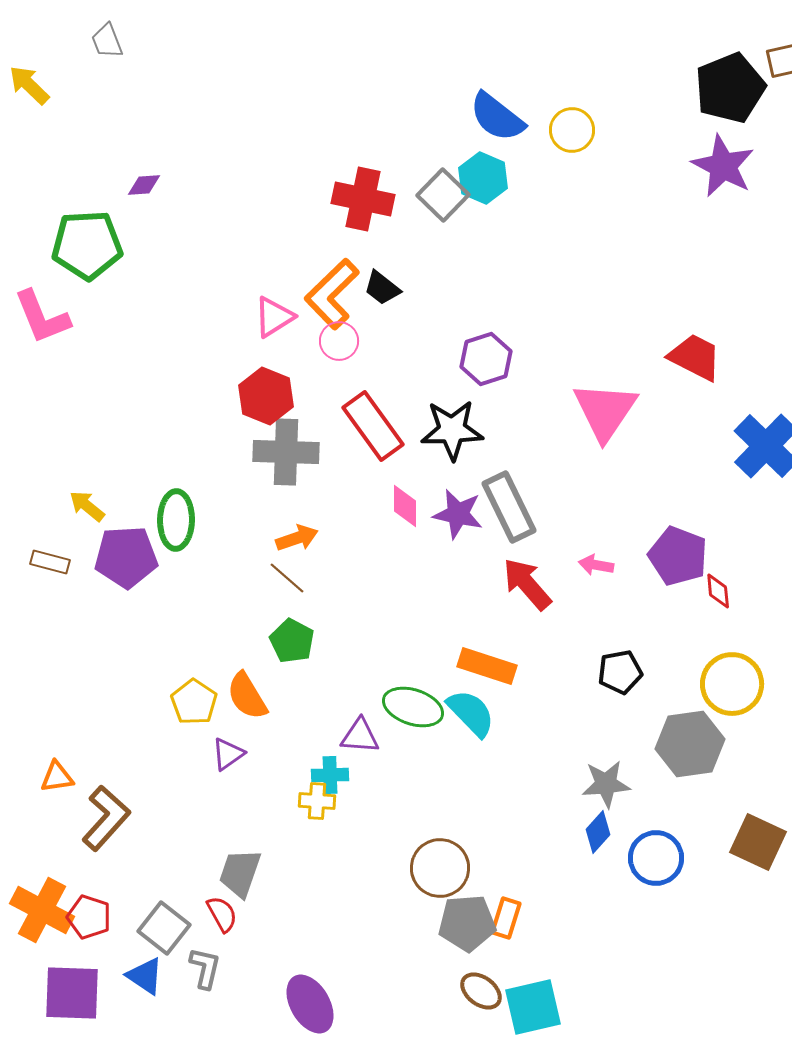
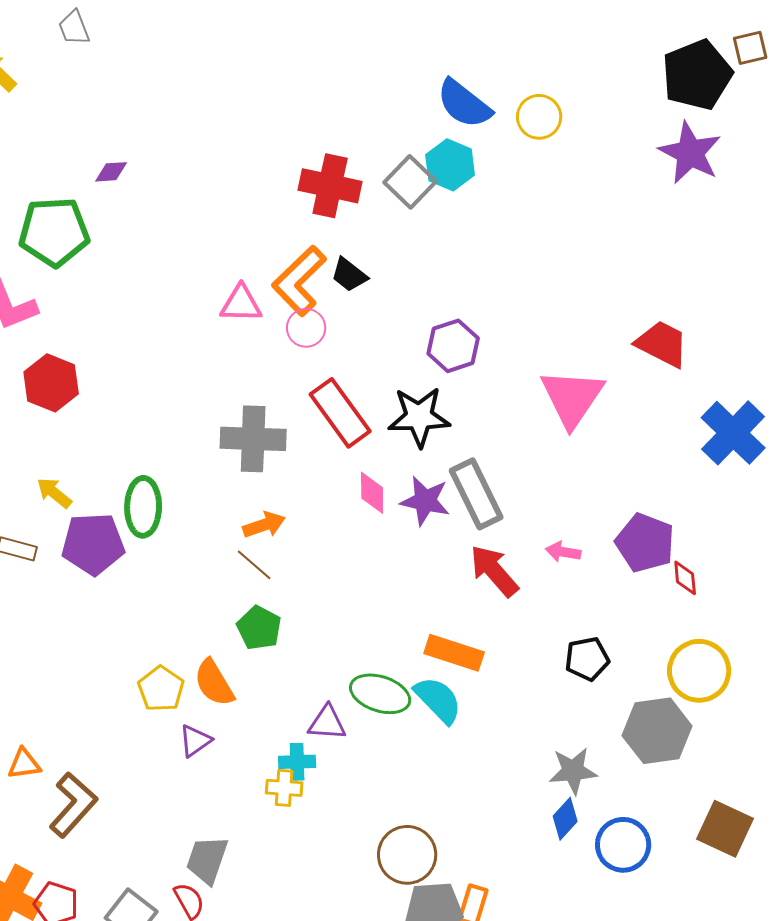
pink triangle: (274, 317) -> (241, 304), turned 33
red hexagon: (266, 396) -> (51, 383), moved

